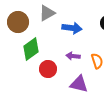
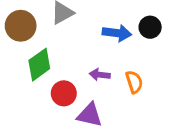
blue arrow: (72, 28) -> (117, 33), moved
purple triangle: (79, 84) -> (90, 115), moved

